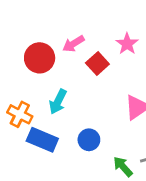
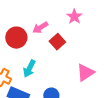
pink star: (127, 44) -> (74, 17), moved

